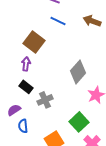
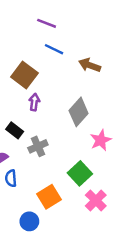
brown arrow: (92, 21) -> (90, 65), moved
purple arrow: (26, 64) -> (34, 102), moved

